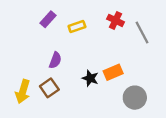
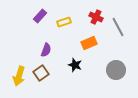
orange rectangle: (113, 72) -> (89, 43), moved
gray circle: (135, 98) -> (116, 70), moved

